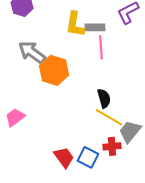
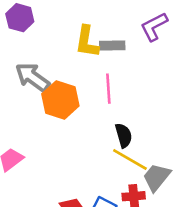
pink line: (101, 47) -> (108, 89), moved

